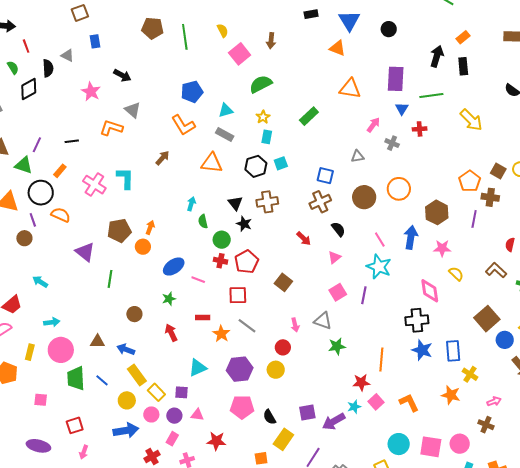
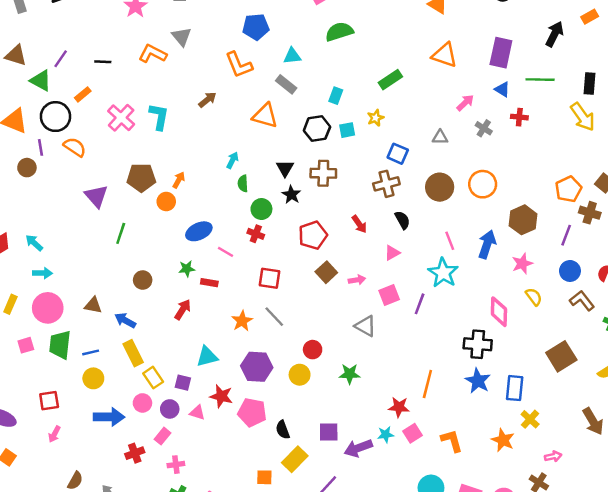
black rectangle: (463, 66) -> (589, 84), moved
blue triangle: (402, 109) -> (502, 89), turned -40
yellow star: (263, 117) -> (376, 118), moved
pink star: (442, 248) -> (522, 264), turned -30
red pentagon: (247, 262) -> (313, 235), moved
cyan arrow: (40, 282) -> (34, 243), moved
red rectangle: (203, 317) -> (209, 283), moved
pink arrow: (295, 325) -> (357, 280), moved, turned -96
red arrow: (171, 333) -> (183, 310), turned 48
blue circle: (505, 340) -> (570, 271), moved
green star: (337, 346) -> (350, 374), moved
blue line: (102, 380) -> (91, 352), turned -64
pink square: (41, 400) -> (26, 345), moved, turned -32
yellow circle: (127, 400) -> (93, 378), moved
red star: (216, 441) -> (221, 396), moved

